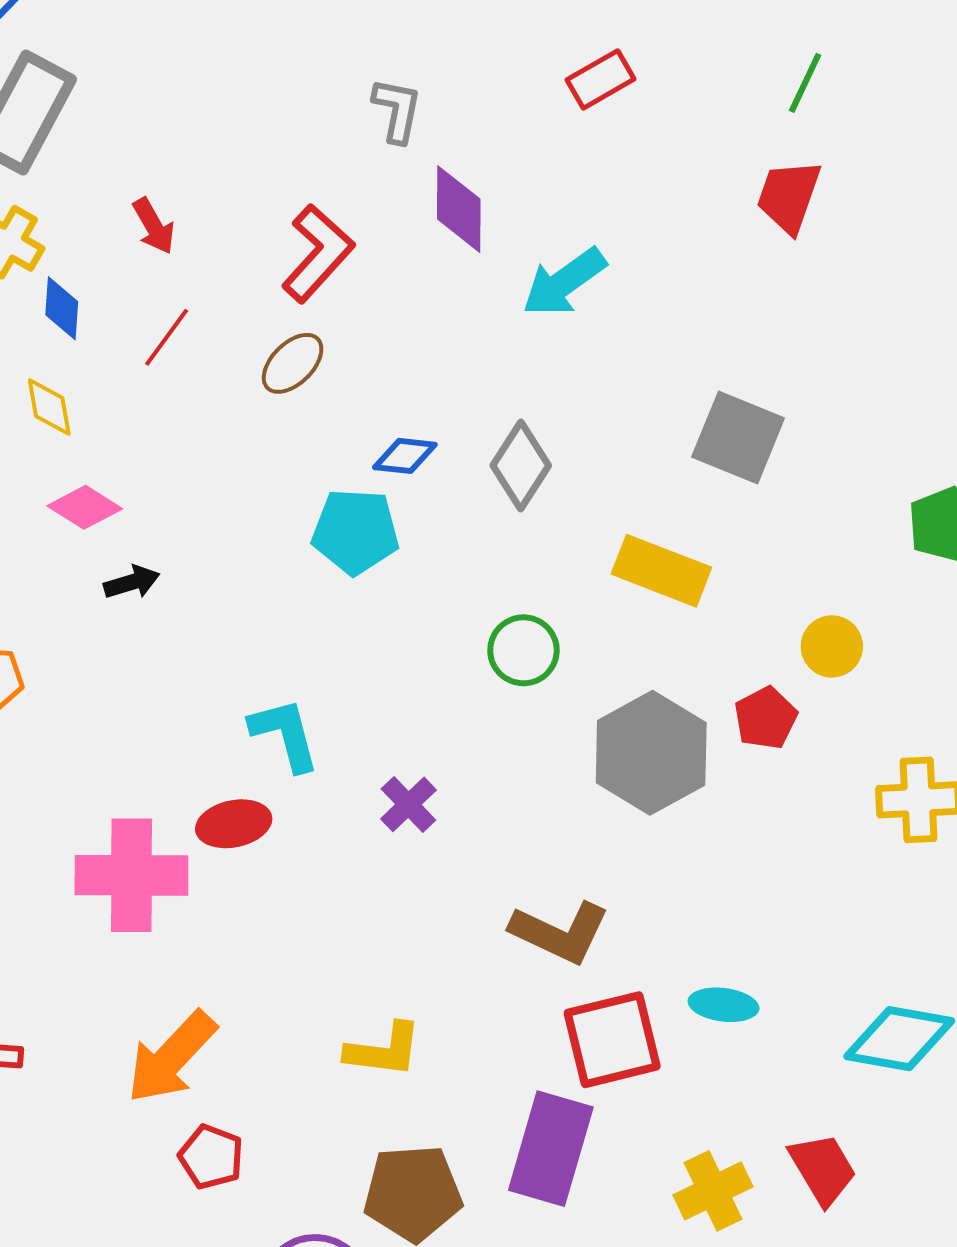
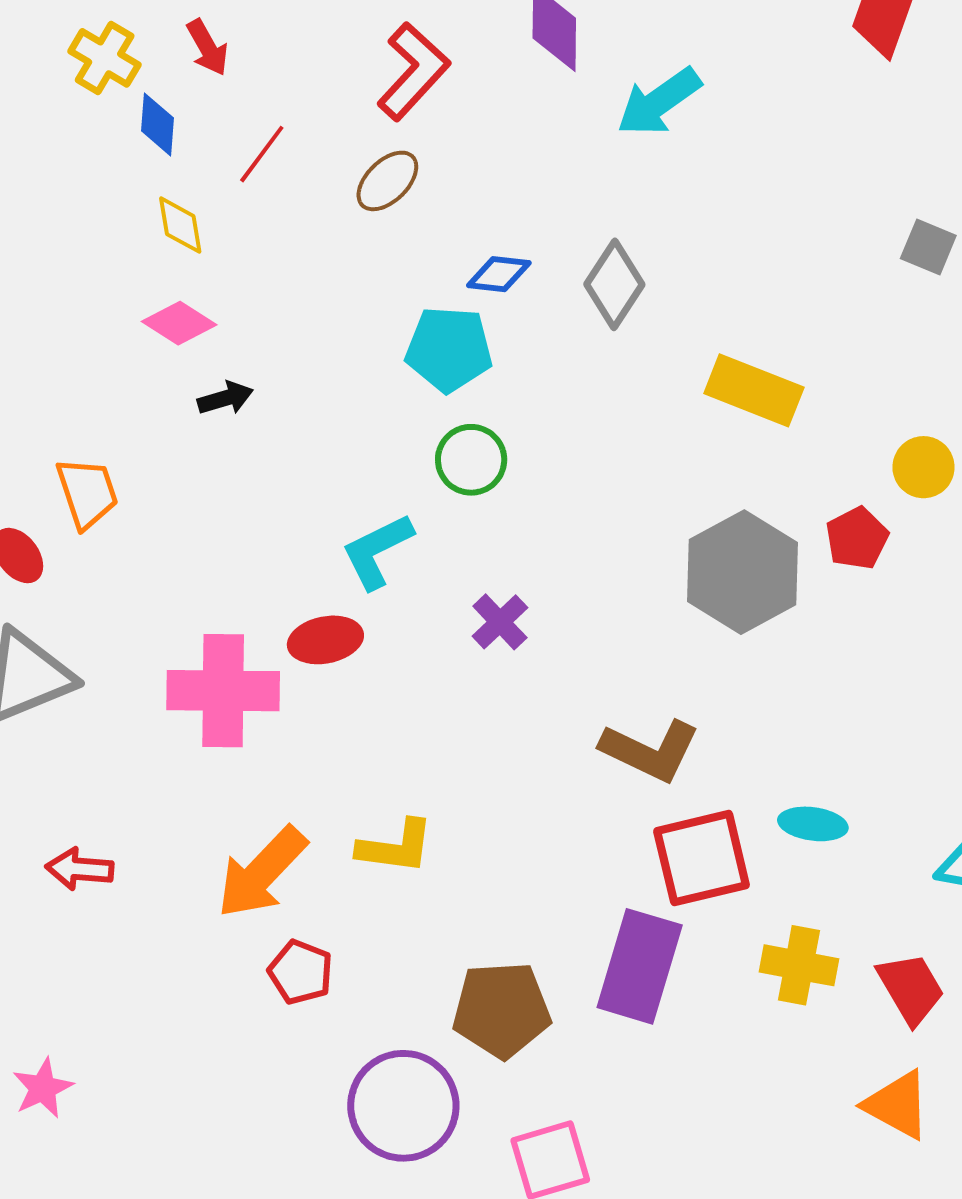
red arrow: (154, 226) -> (207, 47), moved
yellow diamond: (49, 407) -> (180, 225), moved
gray square: (738, 437) -> (928, 247), moved, size x0.6
green circle: (523, 650) -> (471, 460), moved
cyan L-shape: (285, 734) -> (377, 551), turned -102
yellow L-shape: (384, 1050) -> (396, 847), moved
yellow cross: (713, 1191) -> (799, 965), moved, turned 36

